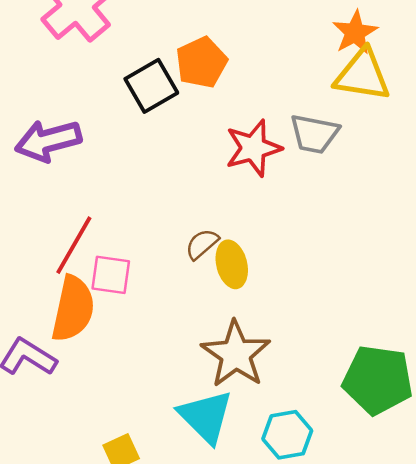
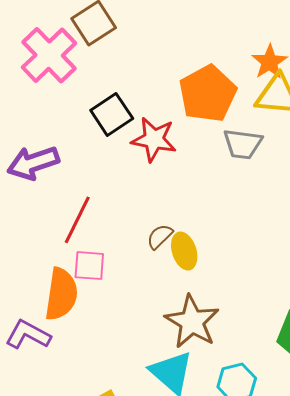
orange pentagon: (201, 62) -> (208, 94), moved, size x1.4
red star: (253, 148) -> (154, 139), moved, turned 30
red line: (74, 245) -> (77, 220), moved

